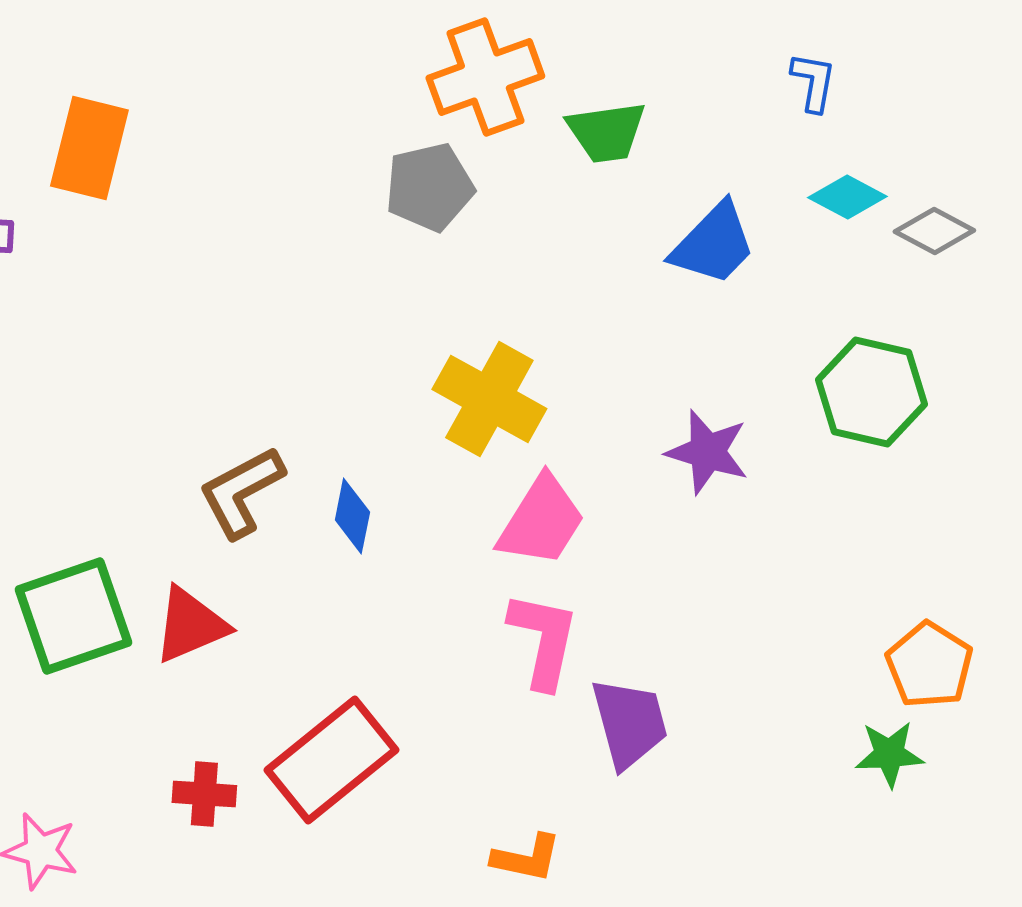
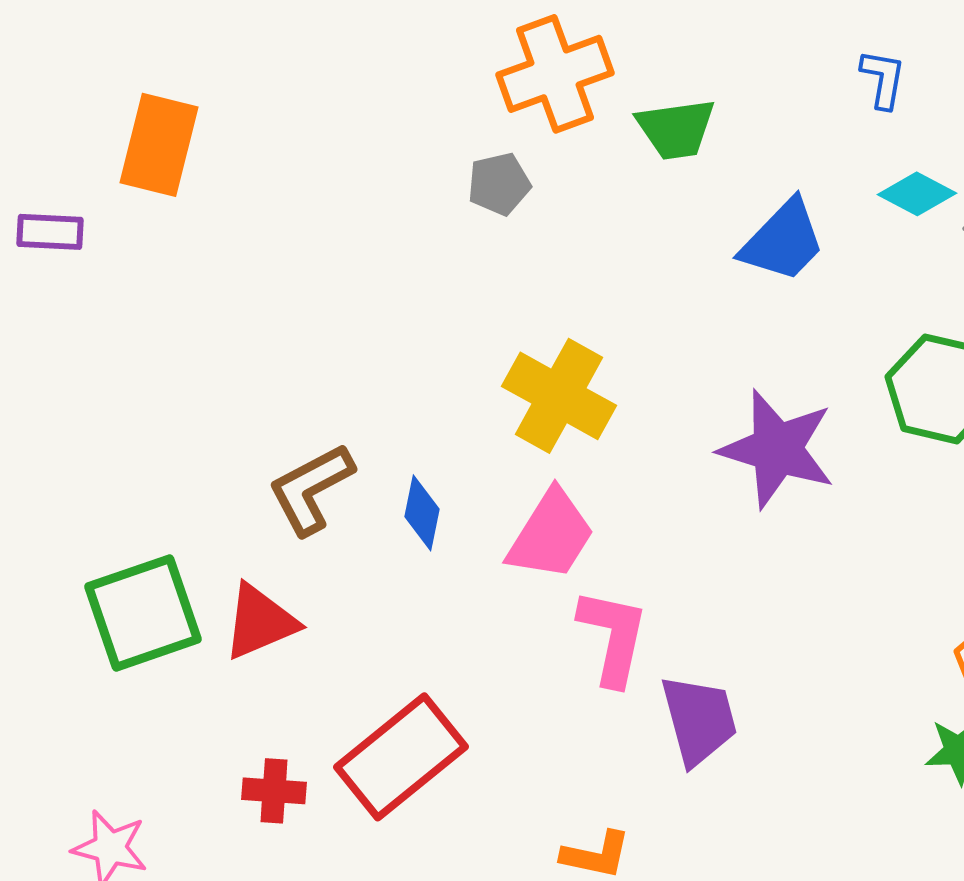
gray pentagon: (429, 187) -> (499, 184), size x0.7
purple star: (707, 452) -> (777, 449), size x1.4
pink trapezoid: (541, 521) -> (551, 535), moved

